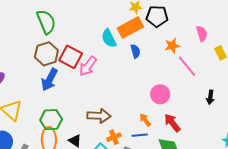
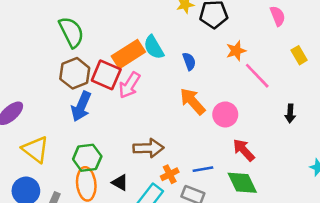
orange rectangle: (130, 27) -> (128, 54), moved
pink semicircle: (202, 34) -> (278, 16), moved
orange arrow: (145, 120) -> (193, 101), moved, size x1.6

